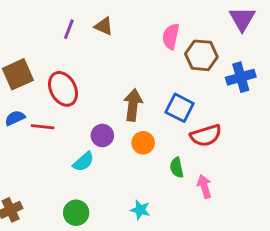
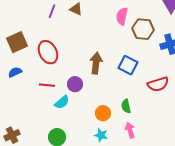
red line: (43, 127) -> (47, 85), moved
red semicircle: (206, 136) -> (158, 84), moved
orange circle: (143, 143) -> (103, 113), moved
pink arrow: (204, 187) -> (130, 130), moved

